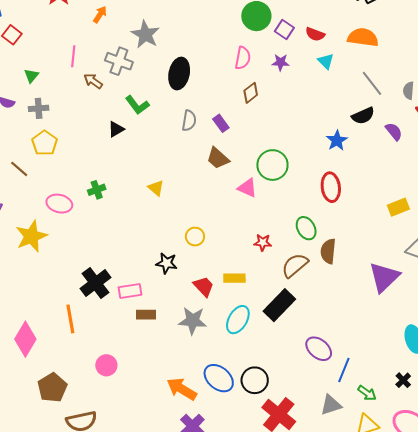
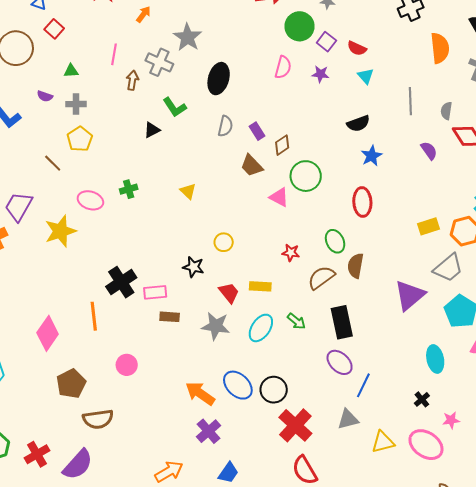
orange semicircle: (363, 37) -> (440, 48), moved, turned 72
green triangle: (31, 76) -> (71, 71), turned 42
brown arrow: (93, 81) -> (132, 80), turned 60
gray line: (372, 83) -> (410, 101), turned 32
brown diamond: (251, 93) -> (282, 145), moved
black semicircle: (363, 116) -> (358, 123), moved
black rectangle: (279, 305) -> (342, 322), moved, turned -60
green arrow: (367, 393) -> (296, 321), moved

